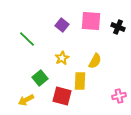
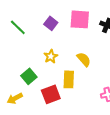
green line: (27, 39) -> (18, 27), moved
yellow semicircle: (95, 61) -> (84, 59), turned -70
red square: (62, 96) -> (51, 94), turned -36

